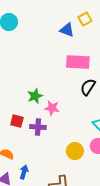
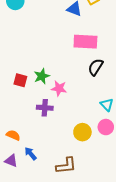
red square: (17, 121) -> (20, 80), moved
blue arrow: (24, 172) -> (31, 153), turned -56

